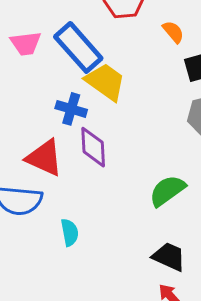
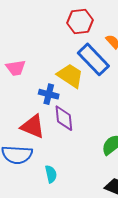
pink trapezoid: (26, 43) -> (16, 68), moved
blue rectangle: (78, 47) -> (93, 59), moved

